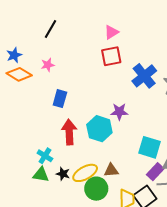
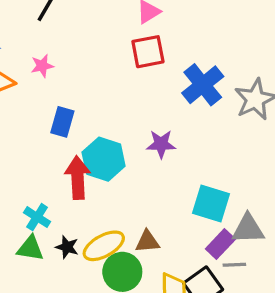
cyan hexagon: (99, 129) -> (104, 159), moved

